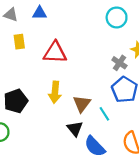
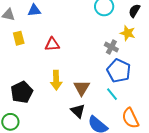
red triangle: (55, 53) -> (52, 44), size x0.7
cyan line: (104, 114) -> (112, 94), moved

